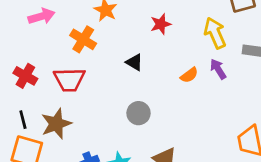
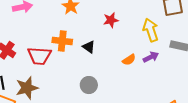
orange cross: (83, 39) -> (62, 41), moved, turned -30
purple arrow: (218, 69) -> (151, 57), turned 91

